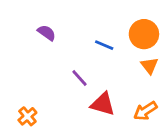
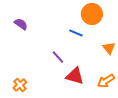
purple semicircle: (47, 33) -> (21, 24), moved
orange circle: (144, 34) -> (92, 14), moved

